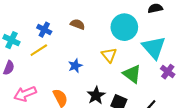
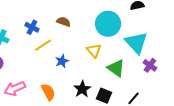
yellow line: (39, 50) -> (43, 45), moved

